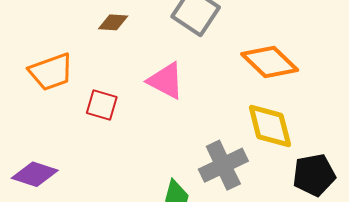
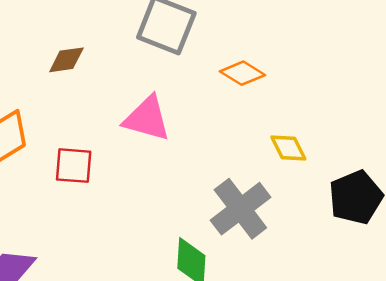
orange diamond: (270, 62) -> (243, 73), moved, size x0.6
yellow diamond: (270, 126) -> (288, 148), size x0.6

